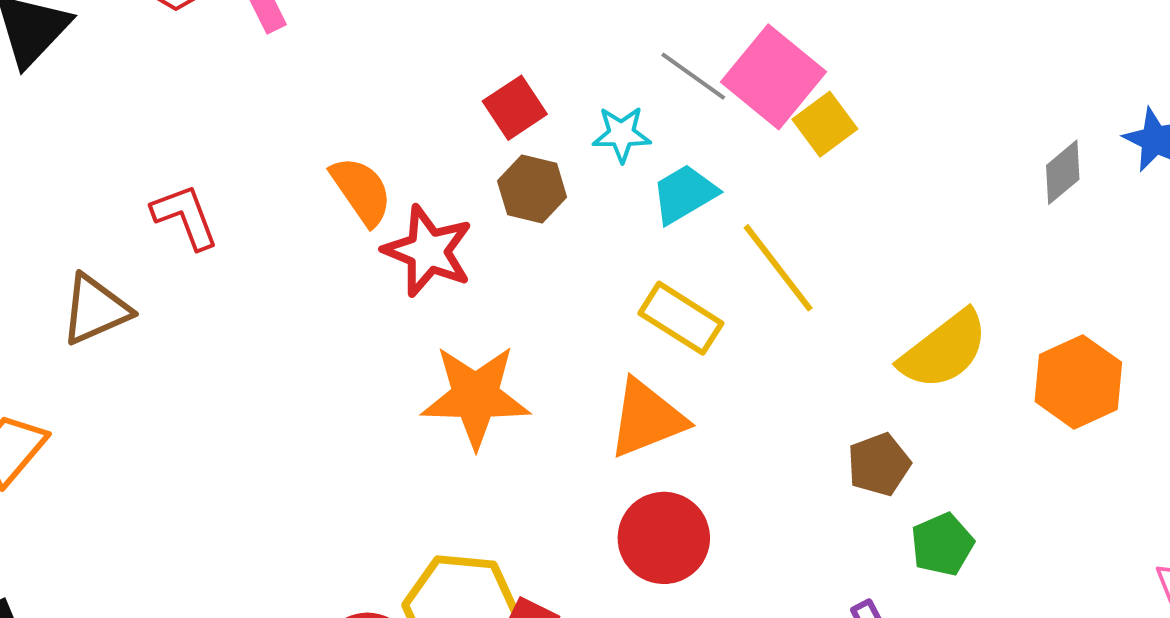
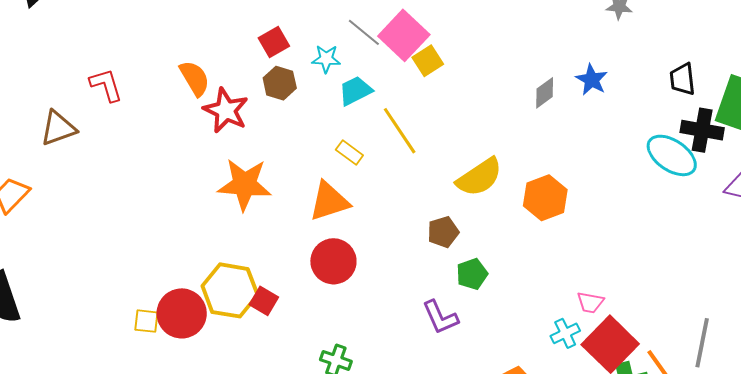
yellow rectangle: (681, 318) -> (349, 152), size x0.7

